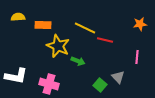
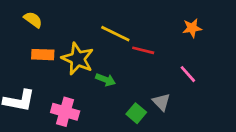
yellow semicircle: (18, 17) -> (33, 20), moved, turned 40
orange rectangle: (43, 25) -> (43, 55), moved
pink line: (137, 57) -> (188, 74), turned -48

